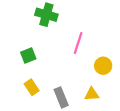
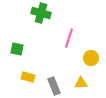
green square: (28, 56) -> (17, 49), moved, turned 32
yellow rectangle: (32, 87) -> (28, 77), turned -40

